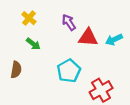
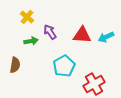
purple arrow: (69, 22) -> (50, 32), moved
green arrow: (33, 44) -> (31, 41), turned -48

